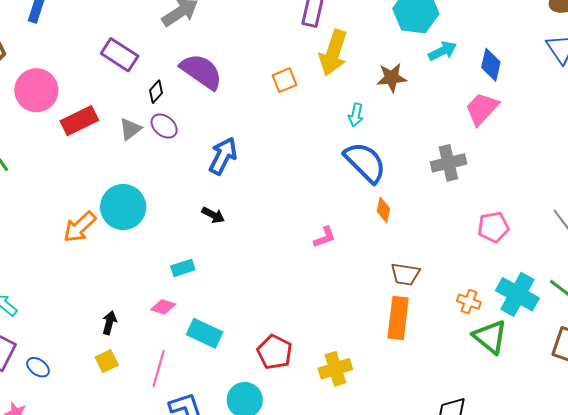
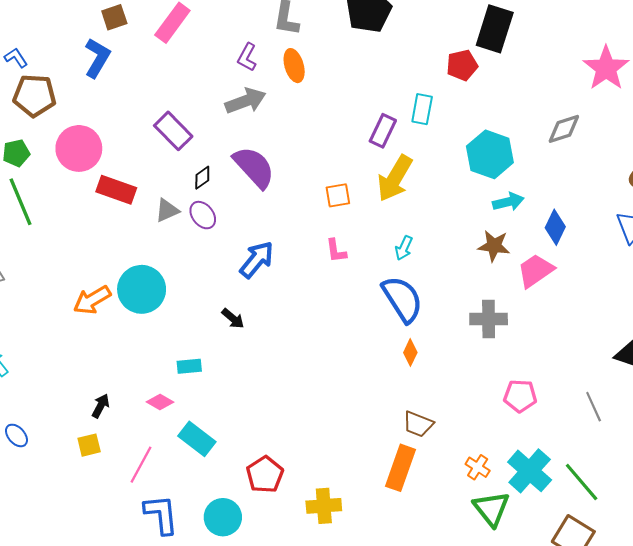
brown star: (392, 78) -> (494, 246), moved
red rectangle: (79, 121) -> (116, 190), turned 33
pink L-shape: (325, 237) -> (336, 251), moved, turned 90

